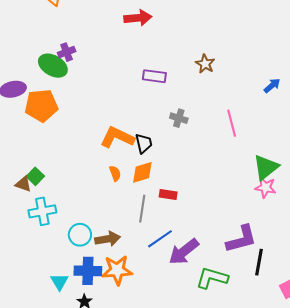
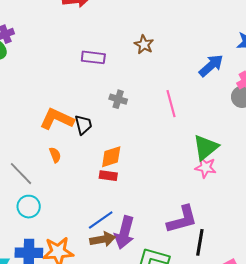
blue arrow: (272, 86) -> (211, 66), size x1.5
orange diamond: (142, 172) -> (111, 157), moved
gray line: (142, 209) -> (21, 174), moved, turned -52
cyan circle: (80, 235) -> (29, 207), moved
brown arrow: (108, 239) -> (103, 239), moved
purple arrow: (184, 252) -> (124, 233), turned -36

